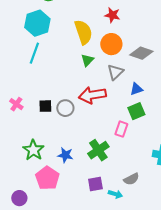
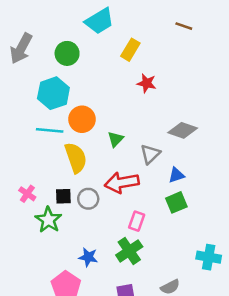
yellow semicircle: (83, 32) -> (76, 158), moved
orange circle: (111, 44) -> (82, 119), moved
cyan line: (34, 53) -> (50, 130), turned 75
pink rectangle: (121, 129) -> (137, 221), moved
green star: (33, 150) -> (48, 220), moved

